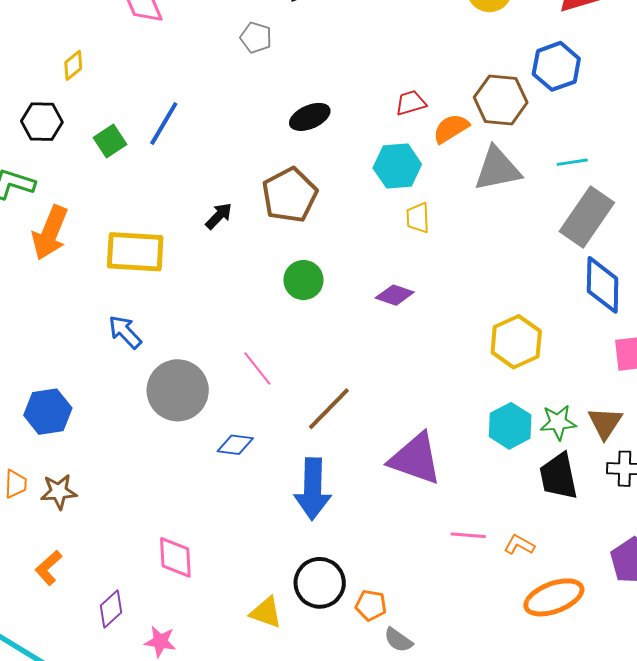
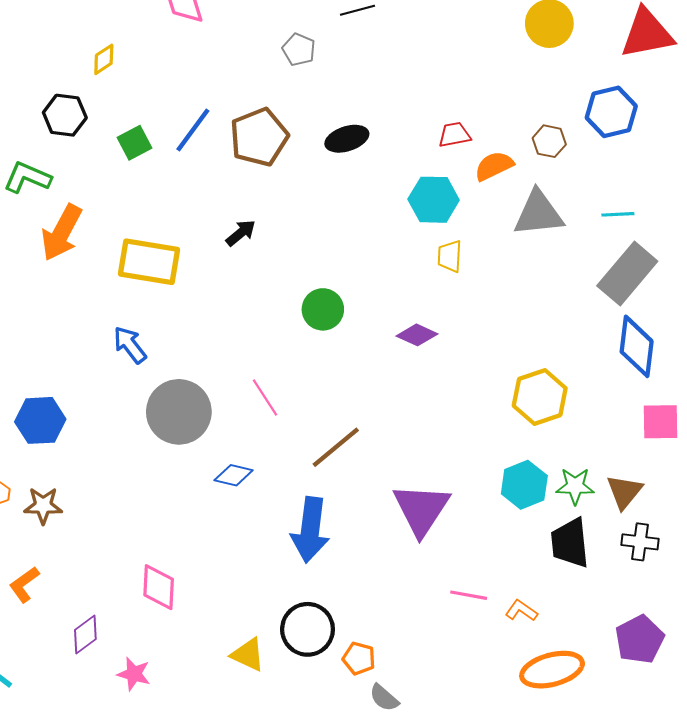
brown hexagon: (501, 100) -> (549, 141), size x0.6
brown pentagon: (290, 195) -> (259, 137), moved
purple triangle: (415, 459) -> (421, 509), turned 38

